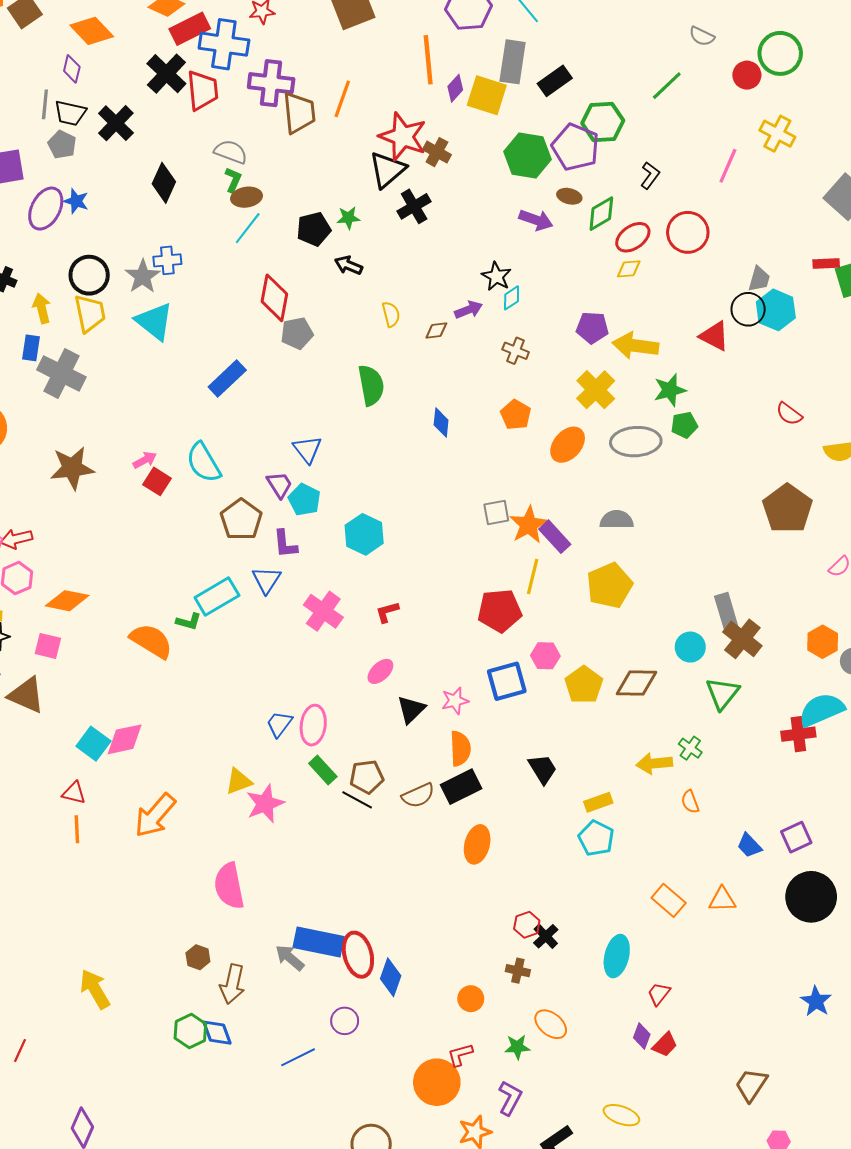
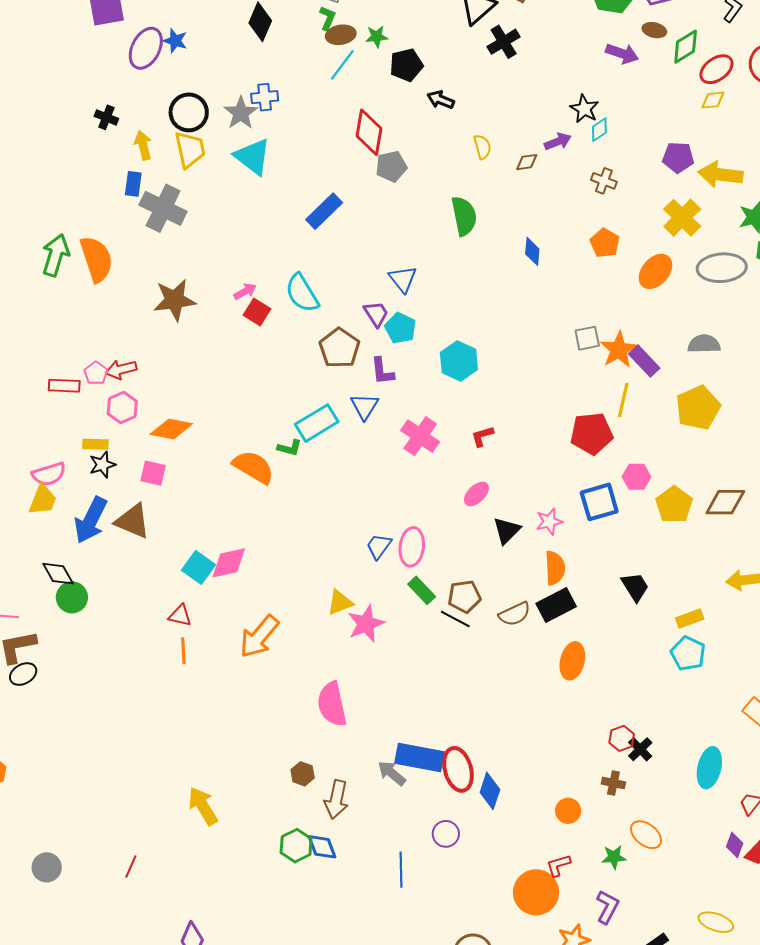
green star: (348, 218) -> (377, 37), moved
blue line: (298, 1057) -> (401, 870), turned -64

